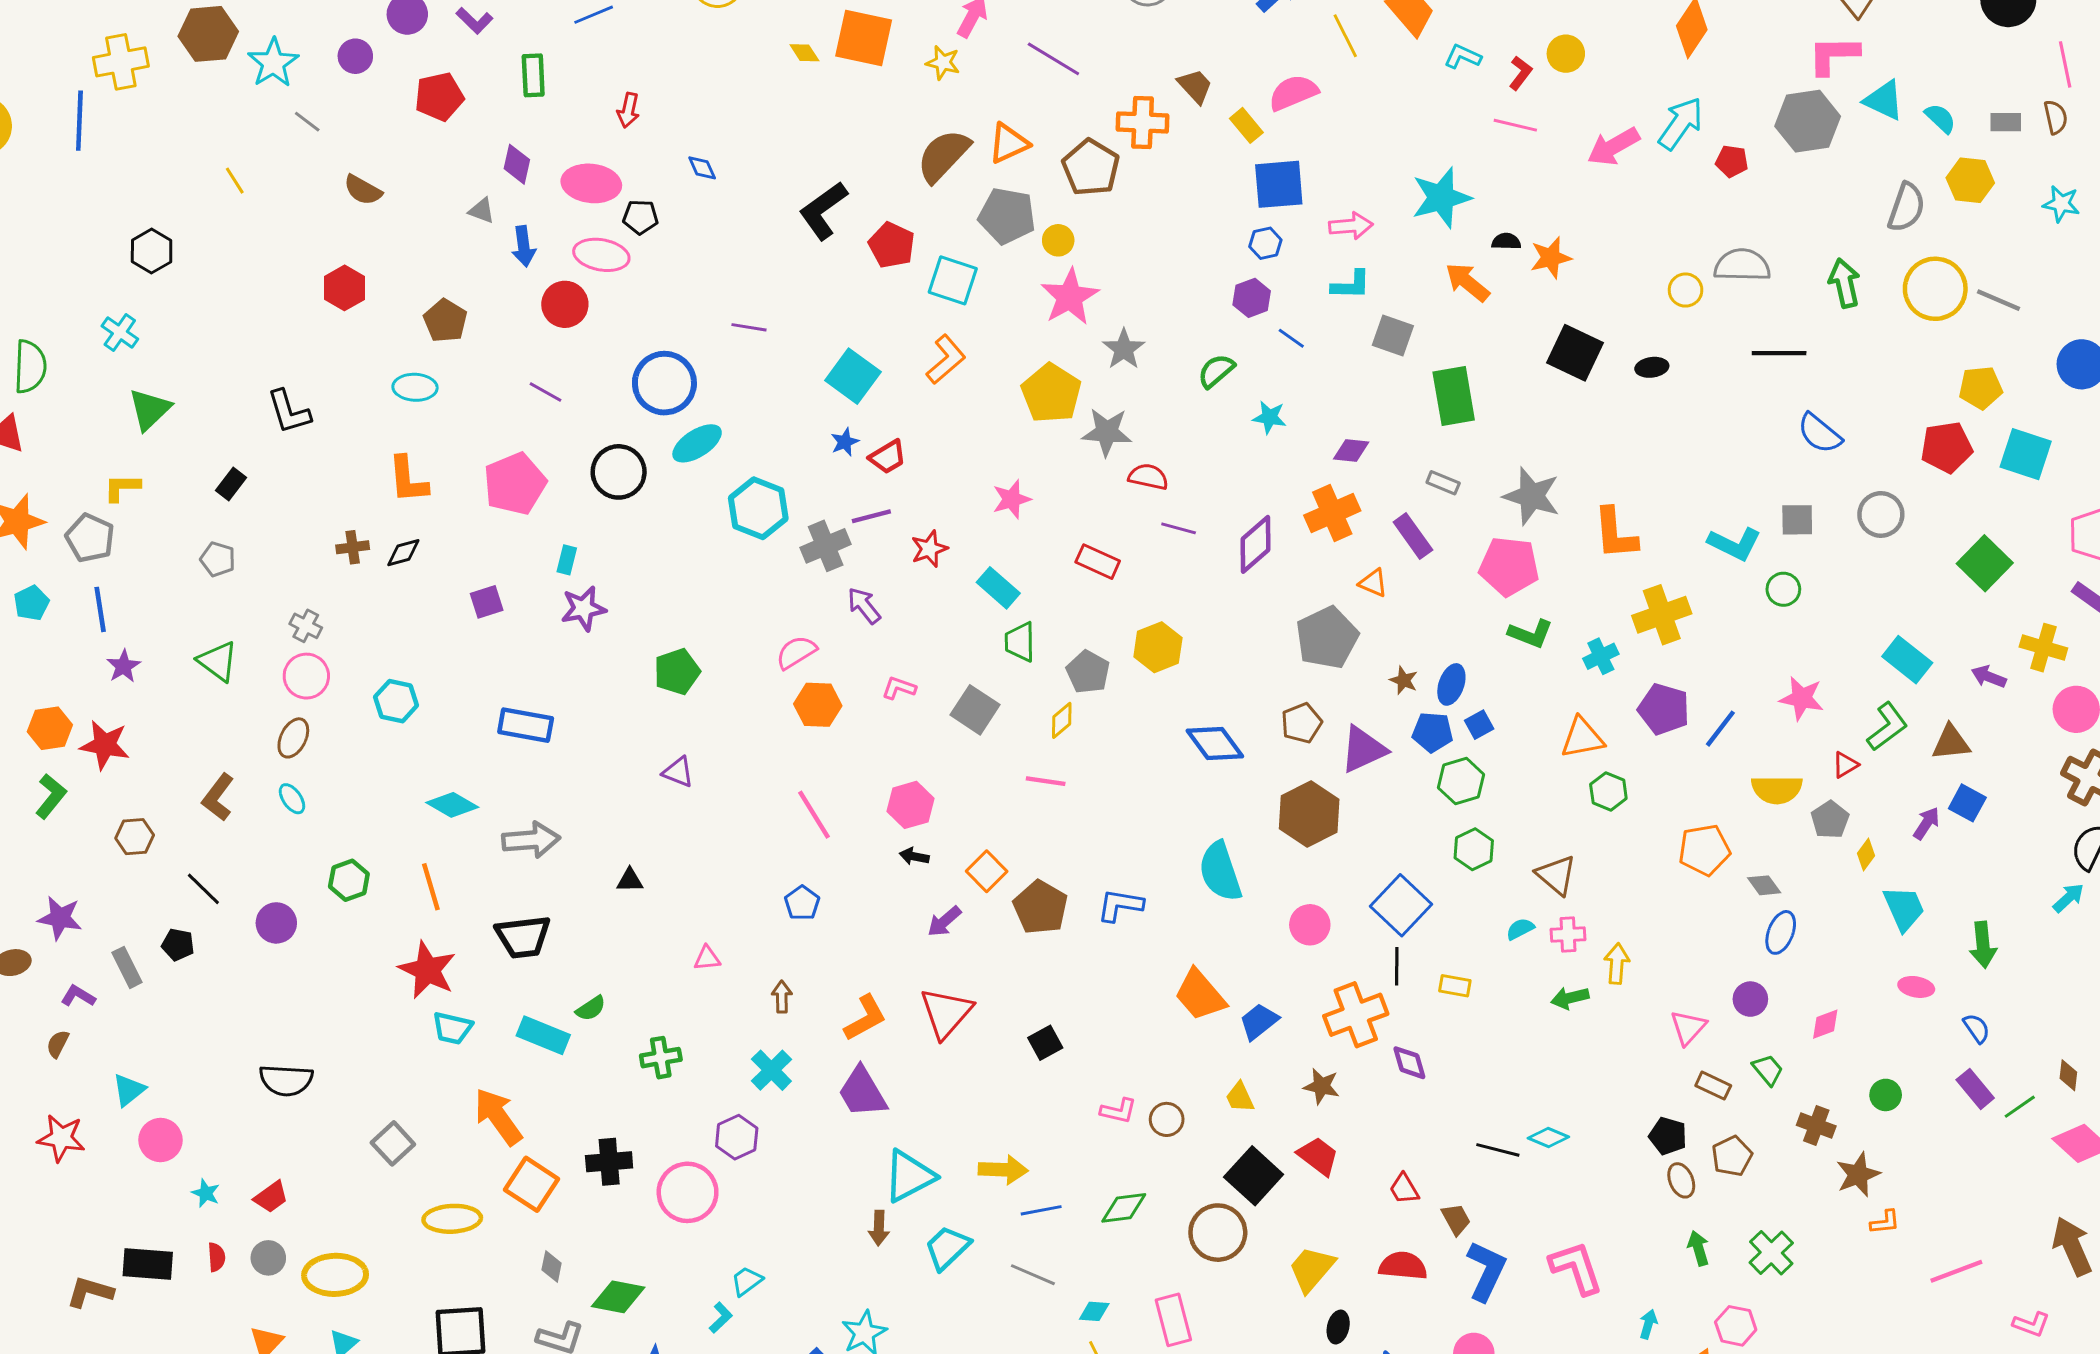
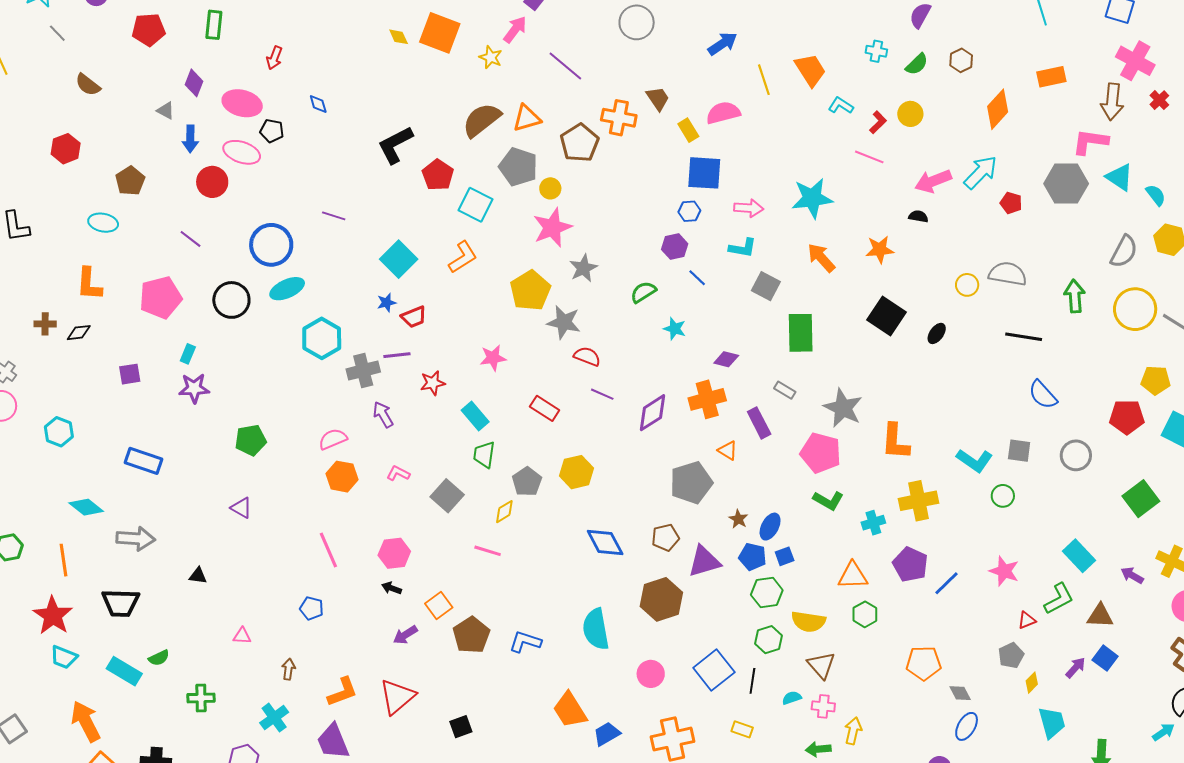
black semicircle: (1506, 241) -> (918, 216), moved
black ellipse: (1652, 367) -> (937, 333), turned -55
yellow semicircle: (1777, 789) -> (808, 622), moved
blue pentagon: (802, 903) -> (312, 608), turned -30
black line: (1397, 966) -> (752, 681), moved

